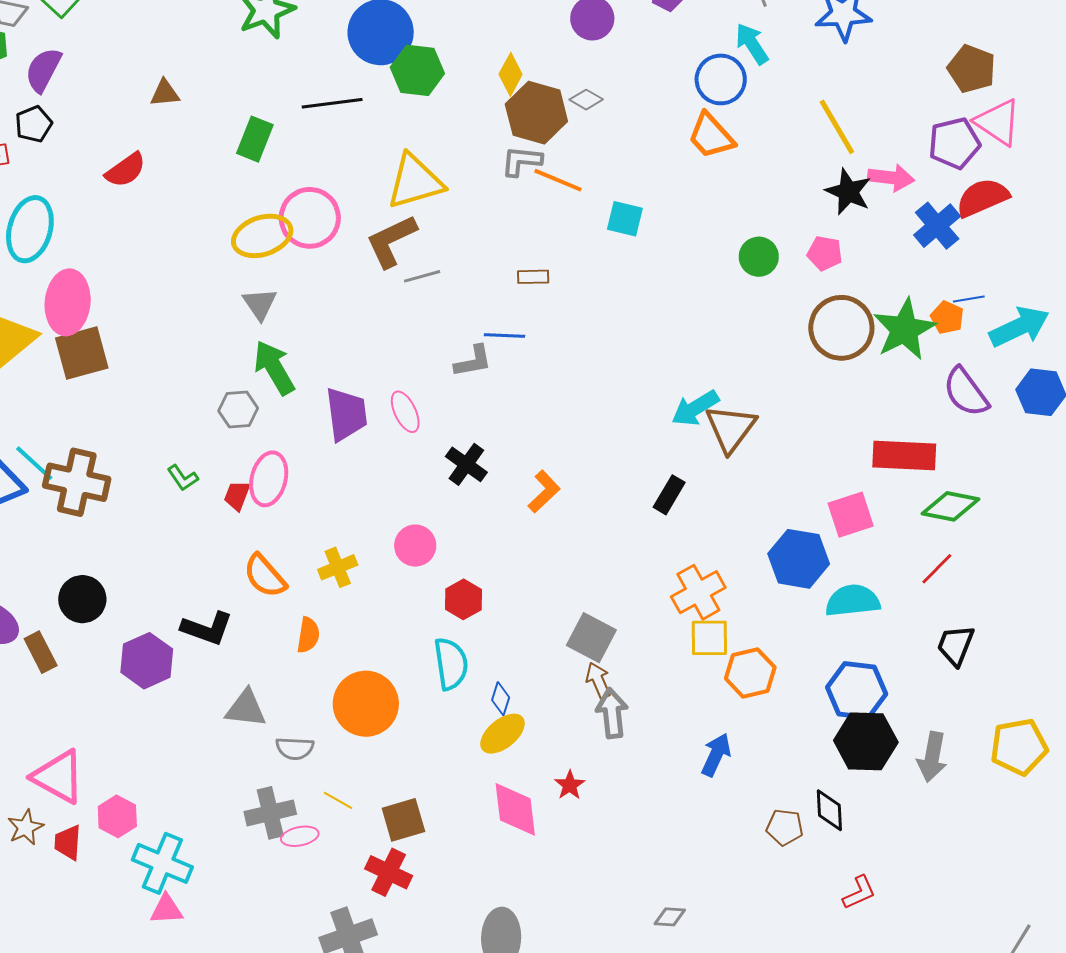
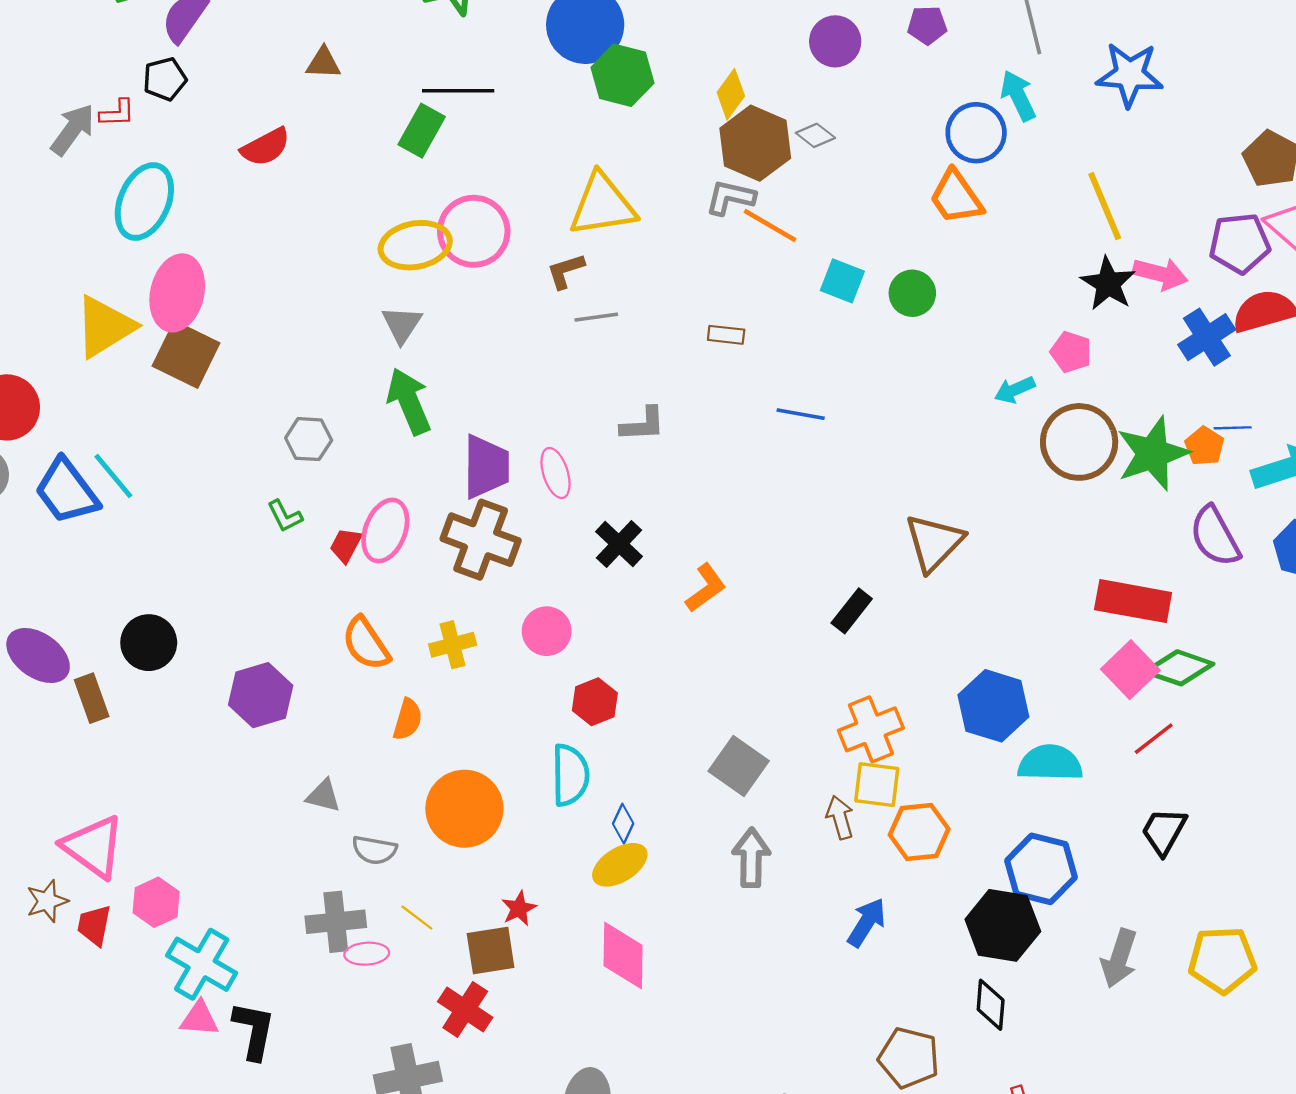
black line: (332, 103) -> (458, 91), moved
brown L-shape: (391, 241) -> (566, 271), size x0.6
green circle: (759, 257) -> (912, 293), moved
blue line: (504, 335) -> (801, 414), moved
brown square: (82, 353) -> (186, 354), turned 34
cyan arrow: (695, 408) -> (1015, 390), moved, size x0.7
gray hexagon: (238, 410) -> (309, 439), moved
brown cross: (77, 482) -> (481, 540), moved
pink square: (851, 515) -> (1130, 670), moved, turned -33
black L-shape: (207, 628) -> (254, 1030), moved, turned -106
purple hexagon: (147, 661) -> (261, 695), moved
brown arrow: (598, 680) -> (840, 817), moved
gray triangle: (246, 708) -> (323, 796), size x0.7
black hexagon: (866, 741) -> (1003, 925), moved
red star: (570, 785) -> (519, 908), moved
brown pentagon: (785, 827) -> (909, 1058), moved, size x1.4

